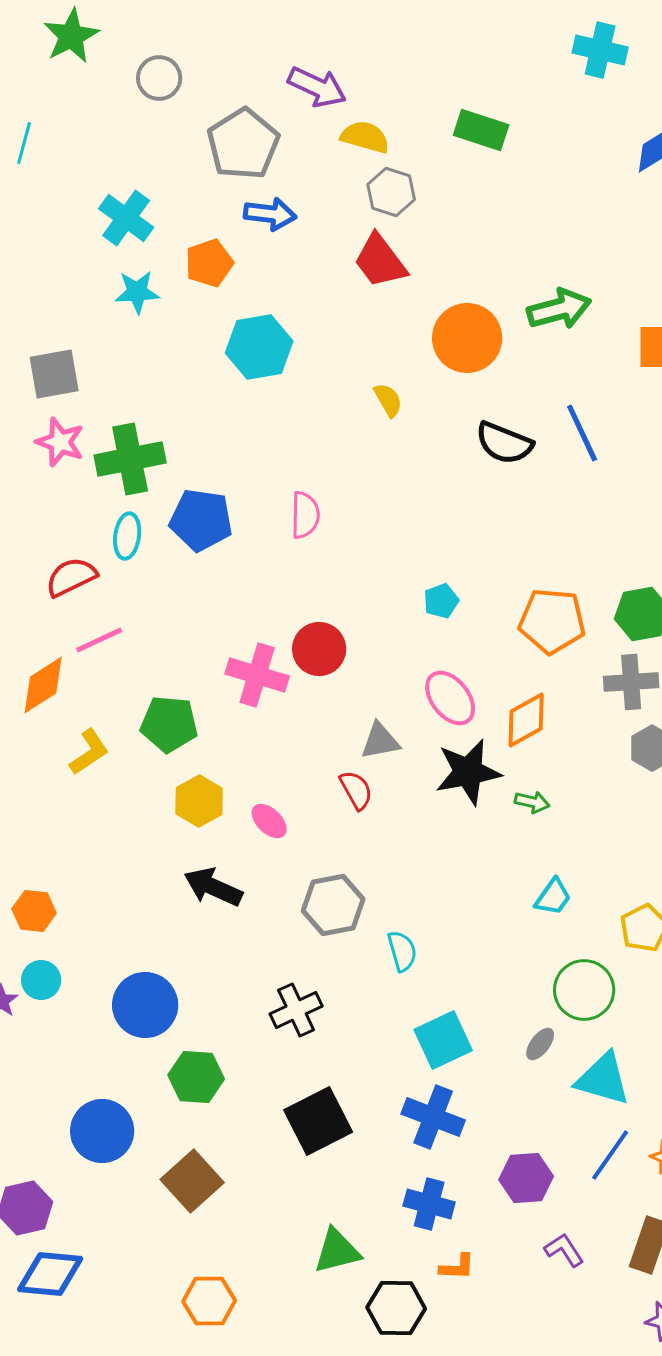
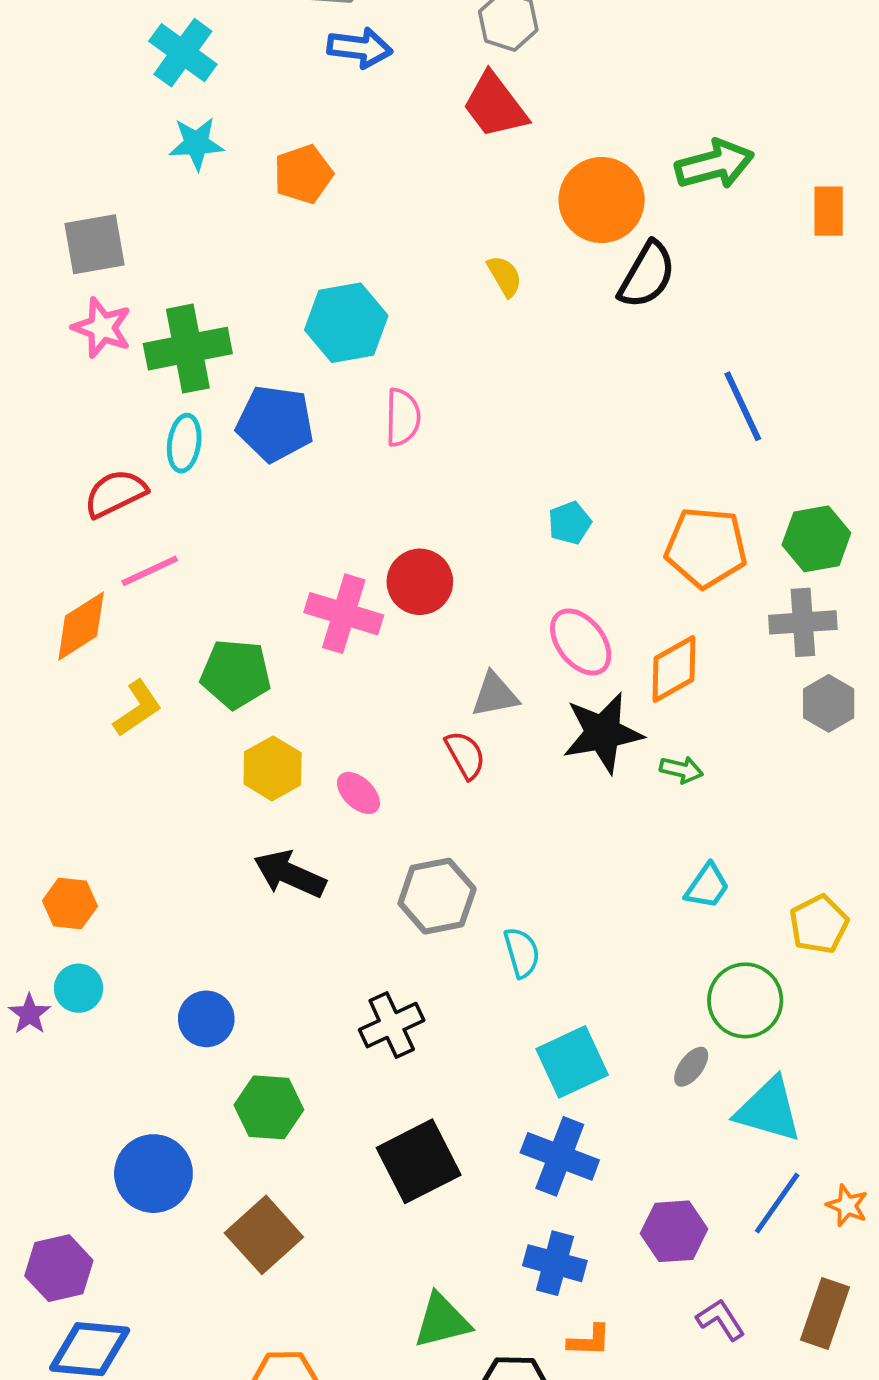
orange pentagon: (209, 263) -> (303, 174), moved
cyan hexagon: (259, 347) -> (346, 323), moved
blue line: (582, 433) -> (743, 406), moved
black semicircle: (504, 443) -> (647, 275), moved, turned -82
blue circle: (145, 1005) -> (206, 1019), size x0.7

